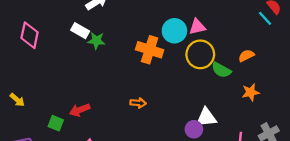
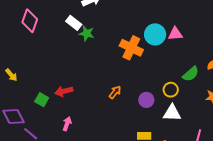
yellow circle: (200, 54) -> (171, 90), moved, size x0.6
green semicircle: (221, 70) -> (191, 74), turned -78
orange arrow: (138, 103) -> (115, 92), turned -64
purple circle: (194, 129) -> (146, 100), moved

